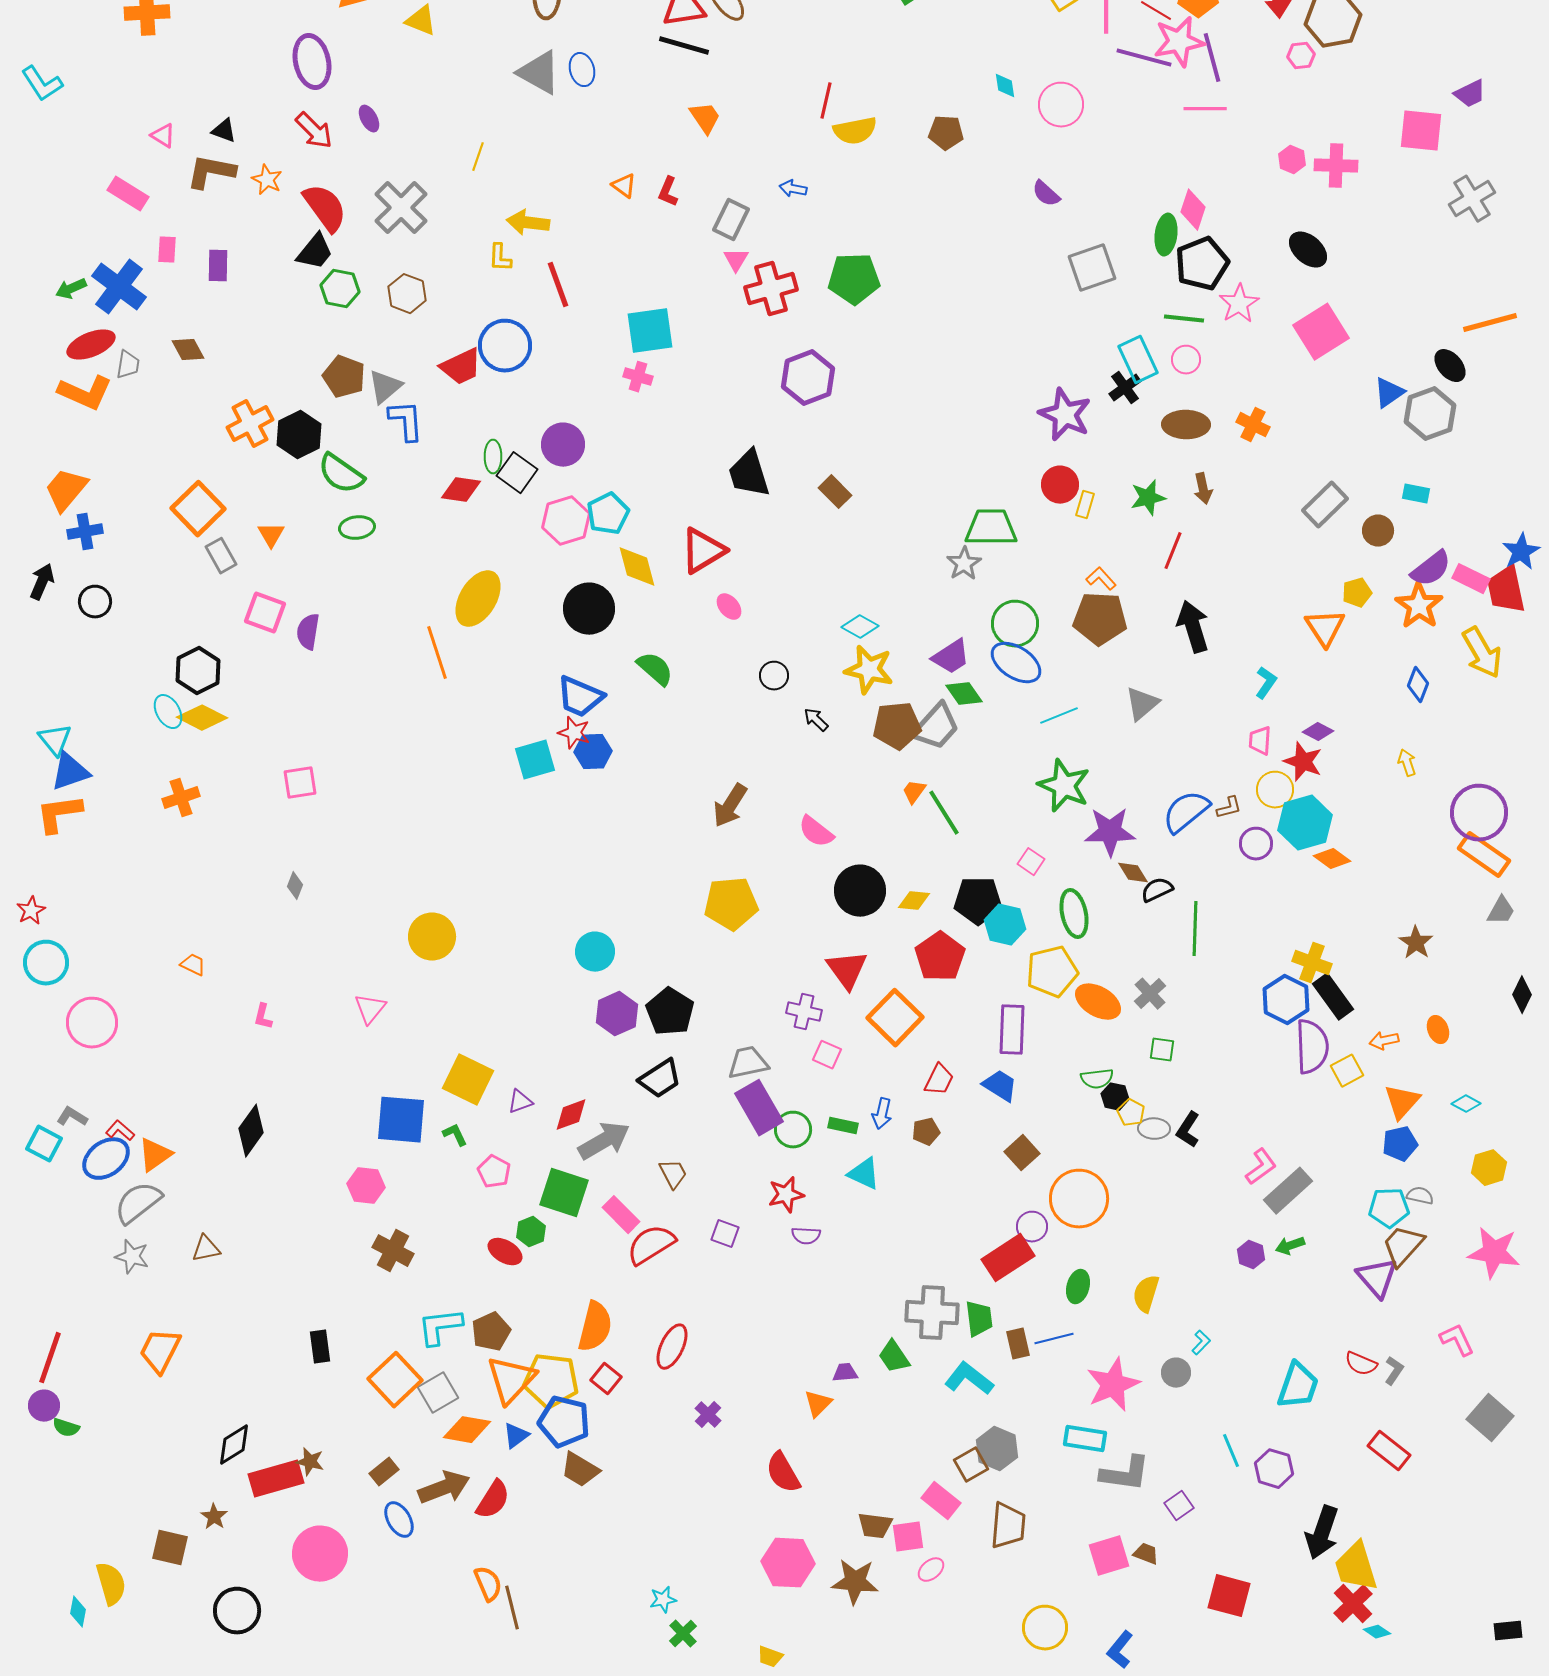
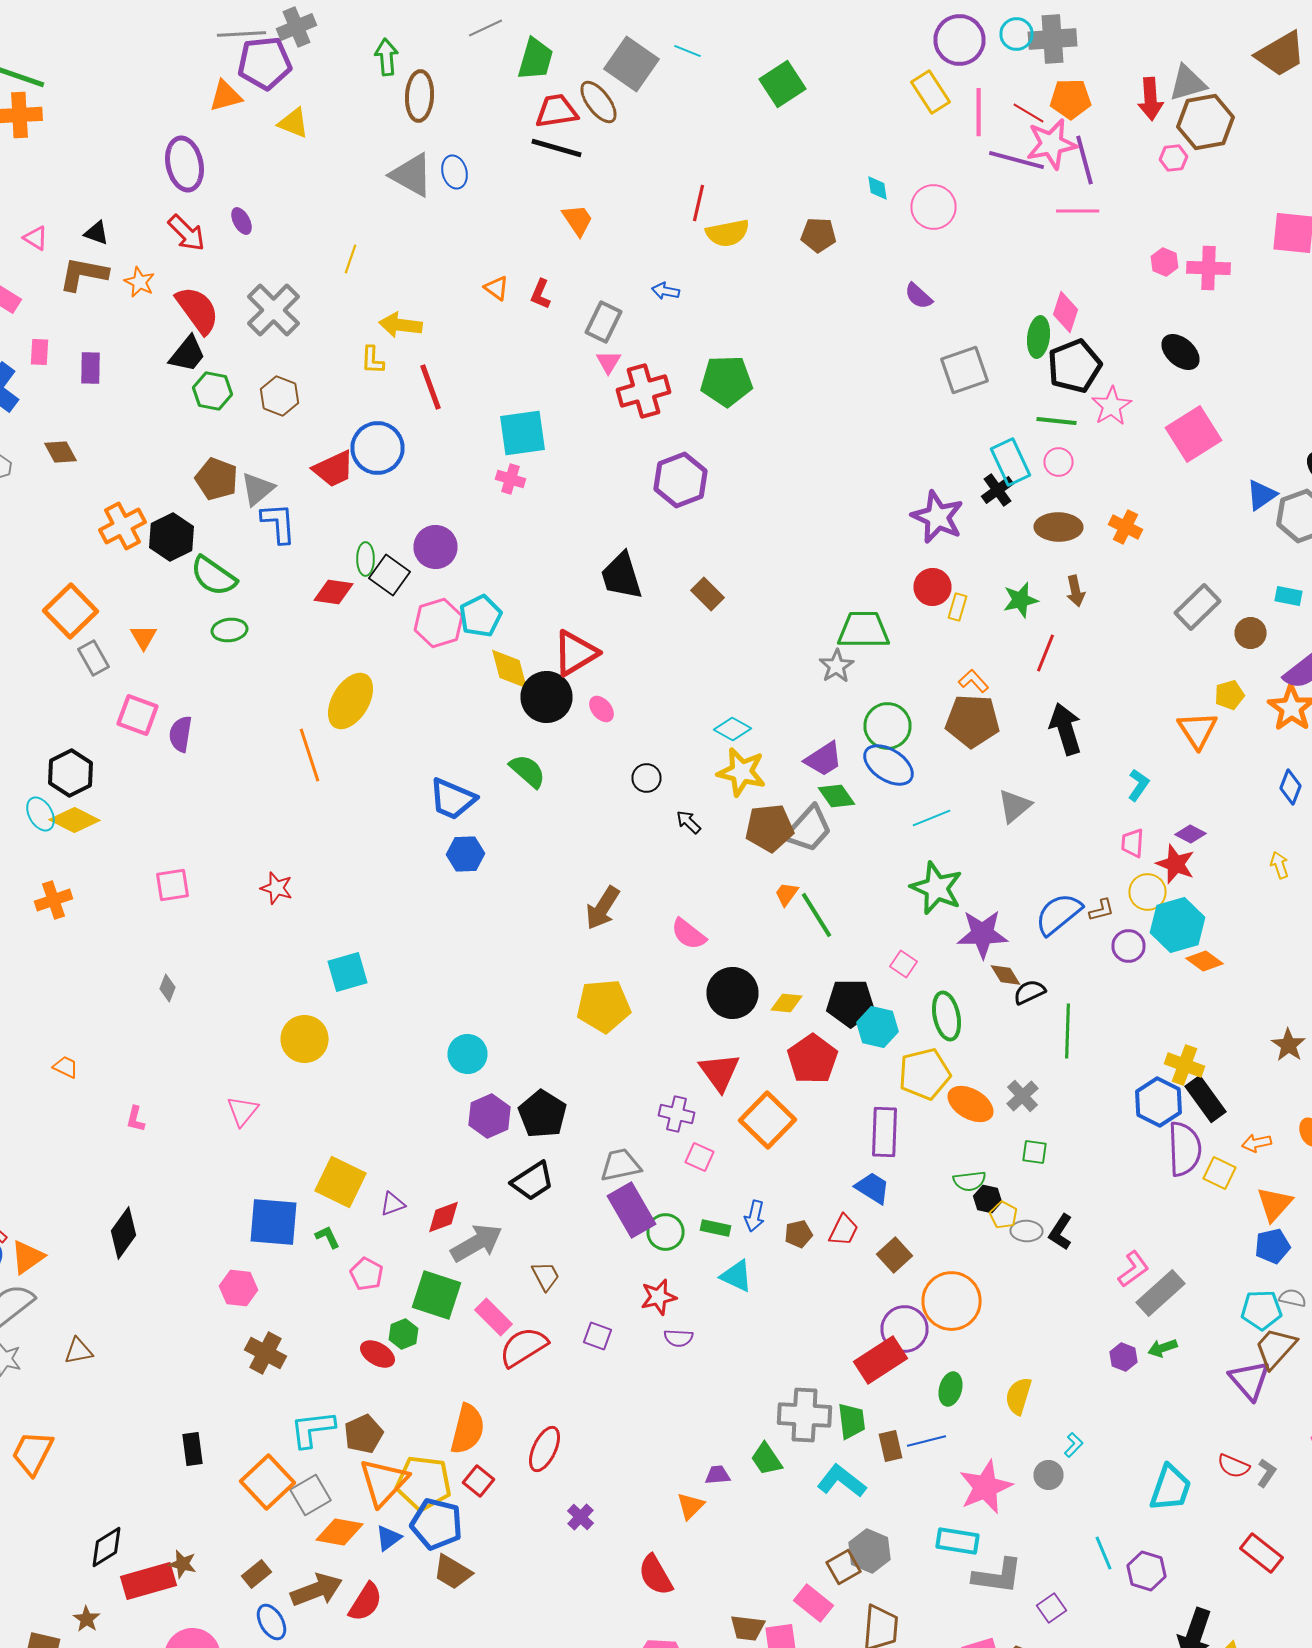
black circle: (589, 609) -> (546, 697), moved
red star: (574, 733) -> (276, 888), moved
cyan square: (535, 760) -> (348, 972), moved
yellow square: (1347, 1071) -> (1220, 1173), turned -36
red trapezoid: (939, 1080) -> (844, 1230), moved
purple circle: (1032, 1227) -> (904, 1329), size x1.5

